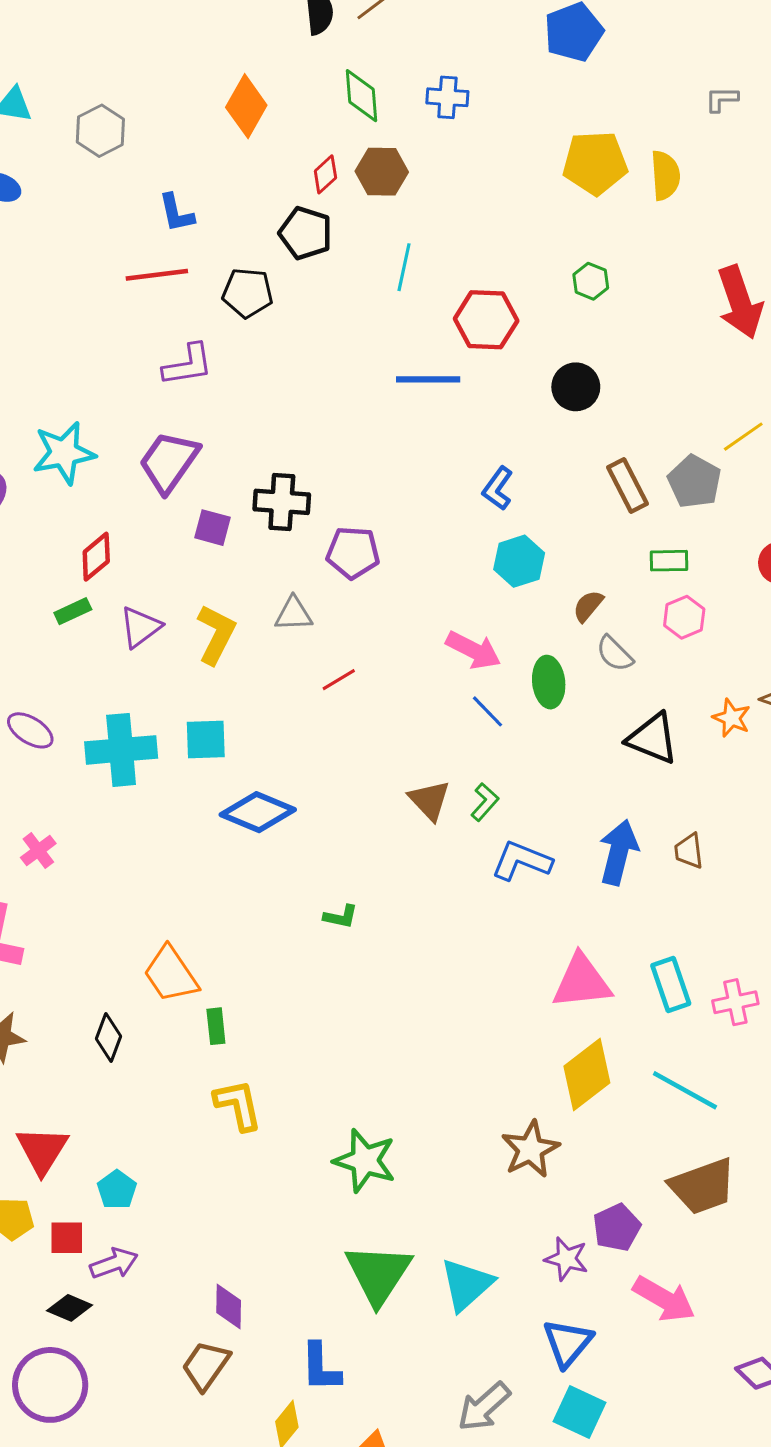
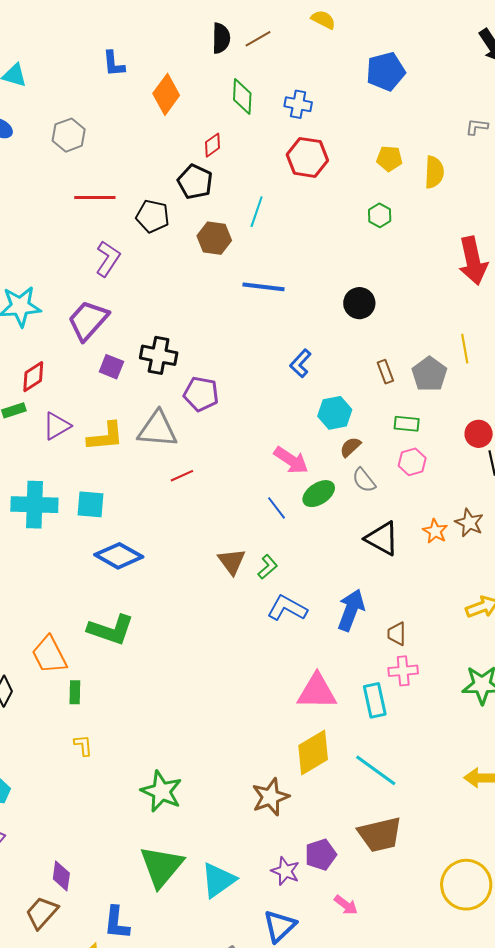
gray hexagon: (100, 131) -> (69, 135), moved
yellow pentagon: (595, 163) -> (389, 159), size x0.6
brown hexagon: (382, 172) -> (214, 238), moved
blue L-shape: (176, 213) -> (114, 64), moved
green hexagon: (591, 281) -> (380, 215), moved
red hexagon: (486, 320) -> (307, 157), moved
purple L-shape: (188, 365) -> (108, 259), turned -54
yellow line: (743, 437) -> (465, 349), turned -72
brown rectangle: (627, 485) -> (385, 372), size x0.7
cyan hexagon: (519, 561) -> (335, 413), moved
gray triangle: (294, 614) -> (158, 429), size x1.6
yellow L-shape: (216, 634) -> (105, 437), turned 51
pink arrow: (473, 650) -> (291, 460), moved
green ellipse: (549, 682) -> (319, 494), turned 56
brown trapezoid: (689, 851) -> (397, 634), moved
green L-shape: (341, 917) -> (111, 630), moved, size x2.0
pink cross: (735, 1002) -> (403, 671), moved
yellow L-shape: (238, 1105) -> (83, 745), size x0.6
pink arrow: (664, 1299) -> (346, 905), size x0.6

